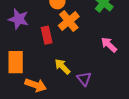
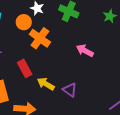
red rectangle: (47, 35) -> (25, 68), moved

